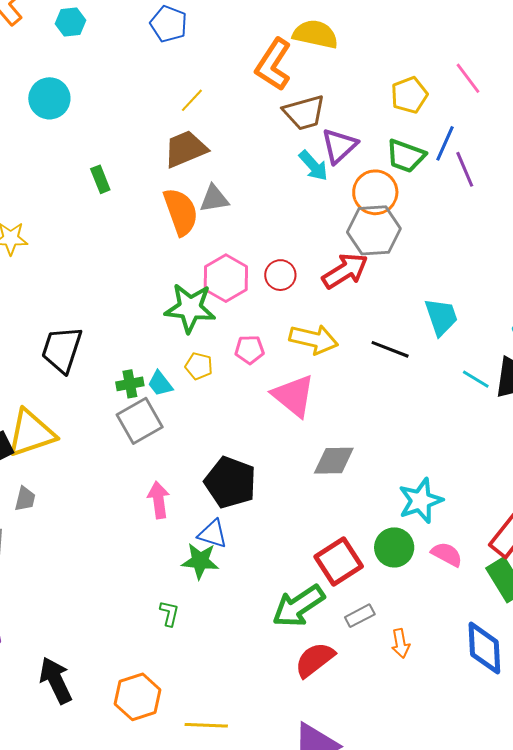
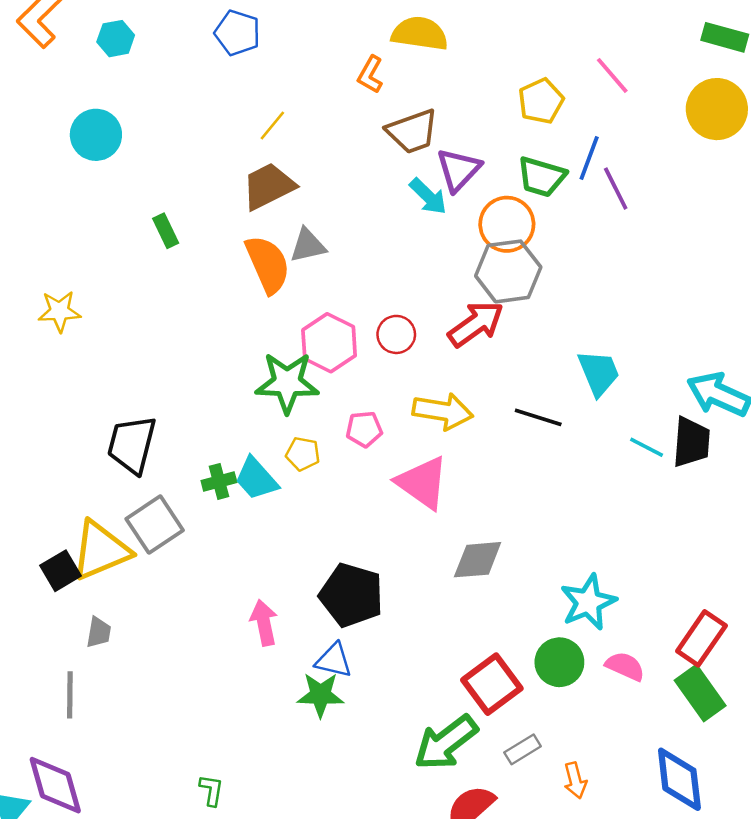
orange L-shape: (273, 65) -> (370, 75), size x0.6
cyan trapezoid: (160, 384) -> (256, 479), size x1.4
gray square: (140, 421) -> (155, 525), moved
green L-shape: (169, 613) -> (211, 790), moved

